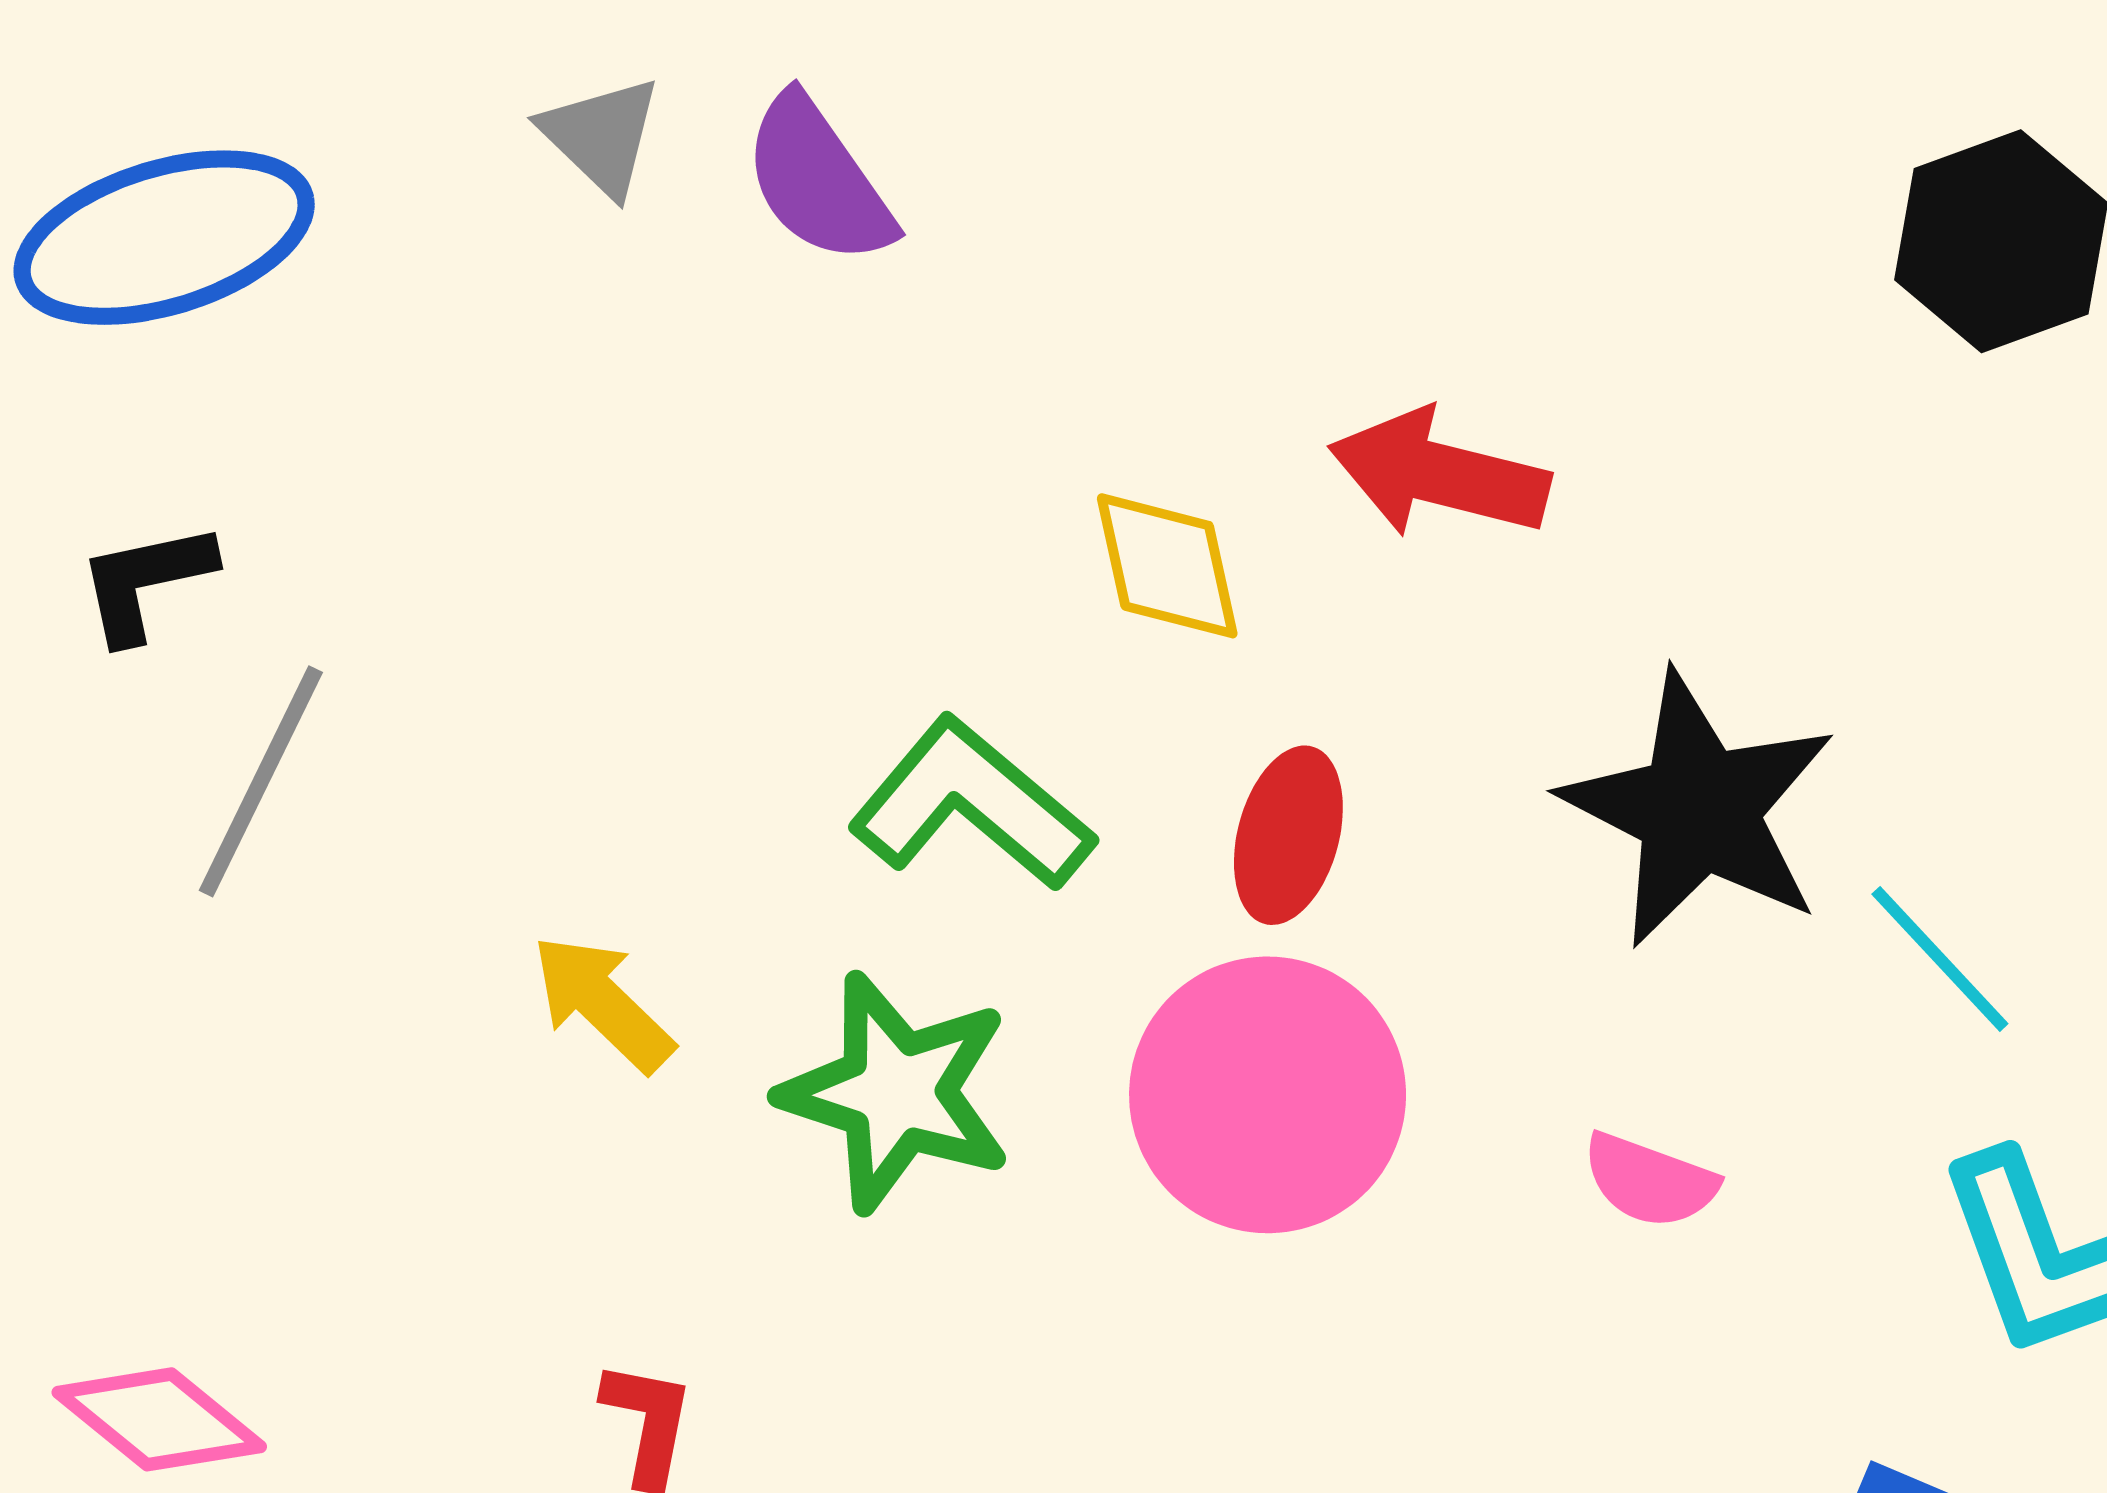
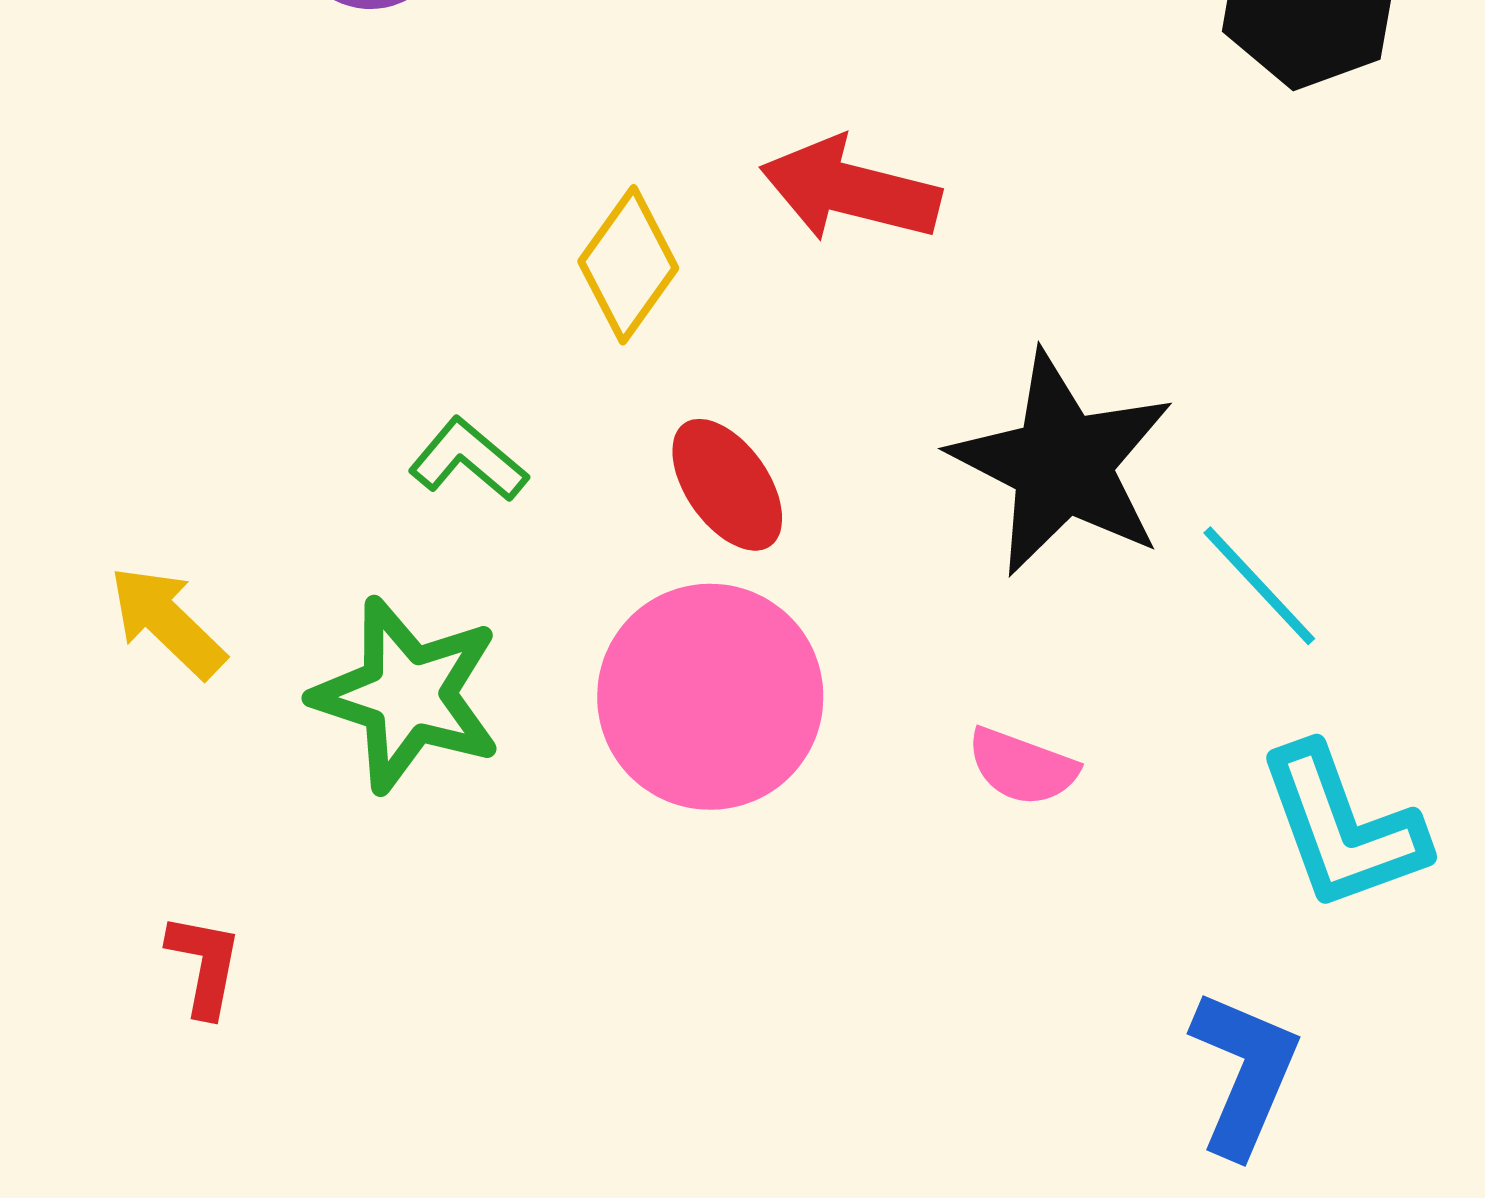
yellow diamond: (1167, 566) -> (628, 265), turned 48
green L-shape: (971, 805) -> (468, 460), size x0.6
red ellipse: (1288, 835) -> (727, 485), turned -50

